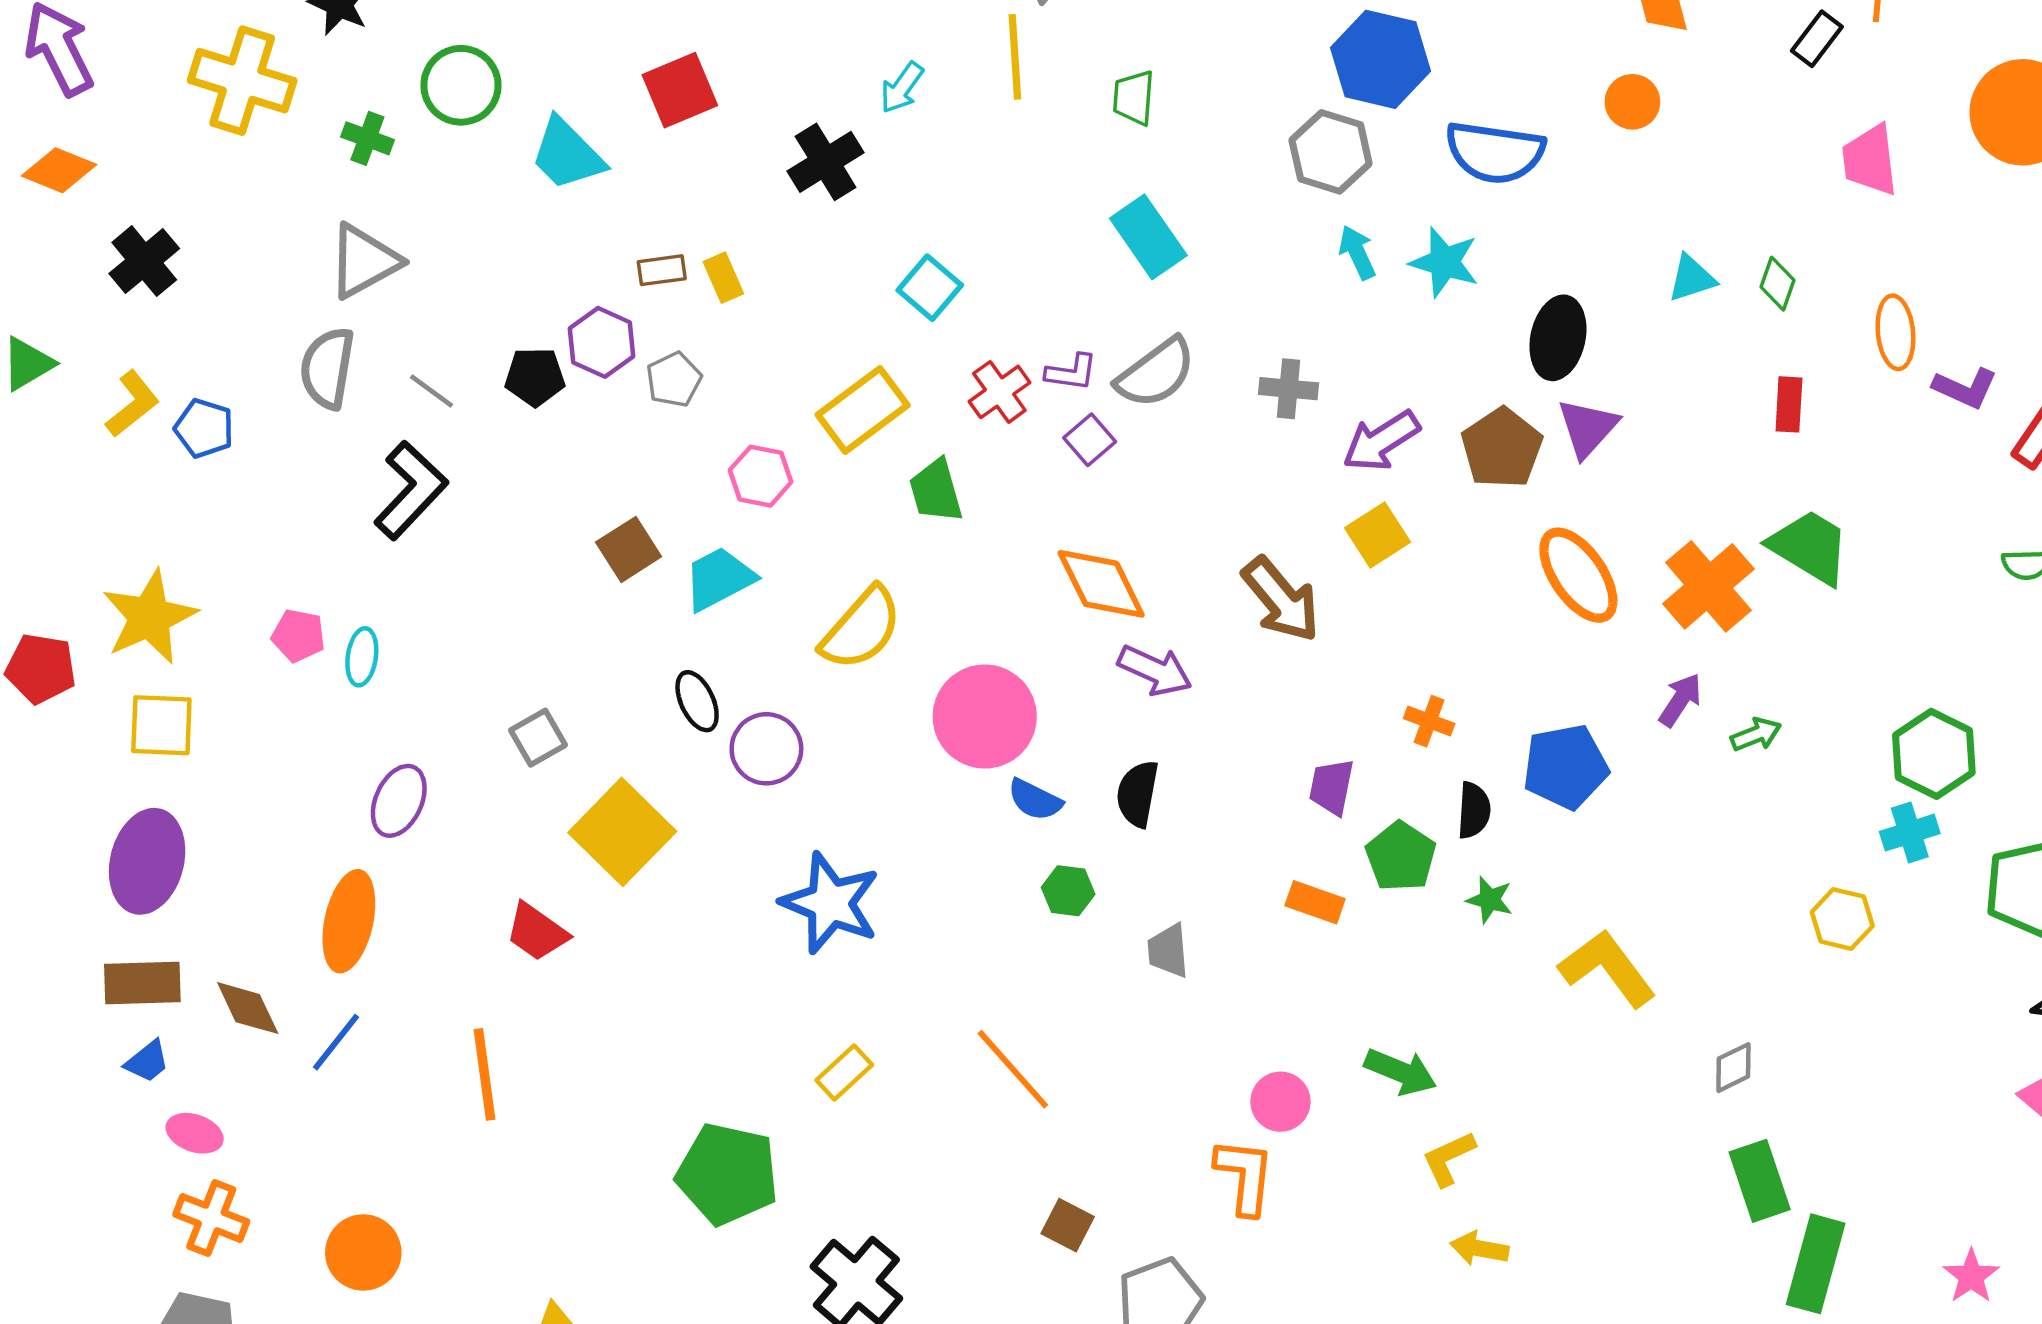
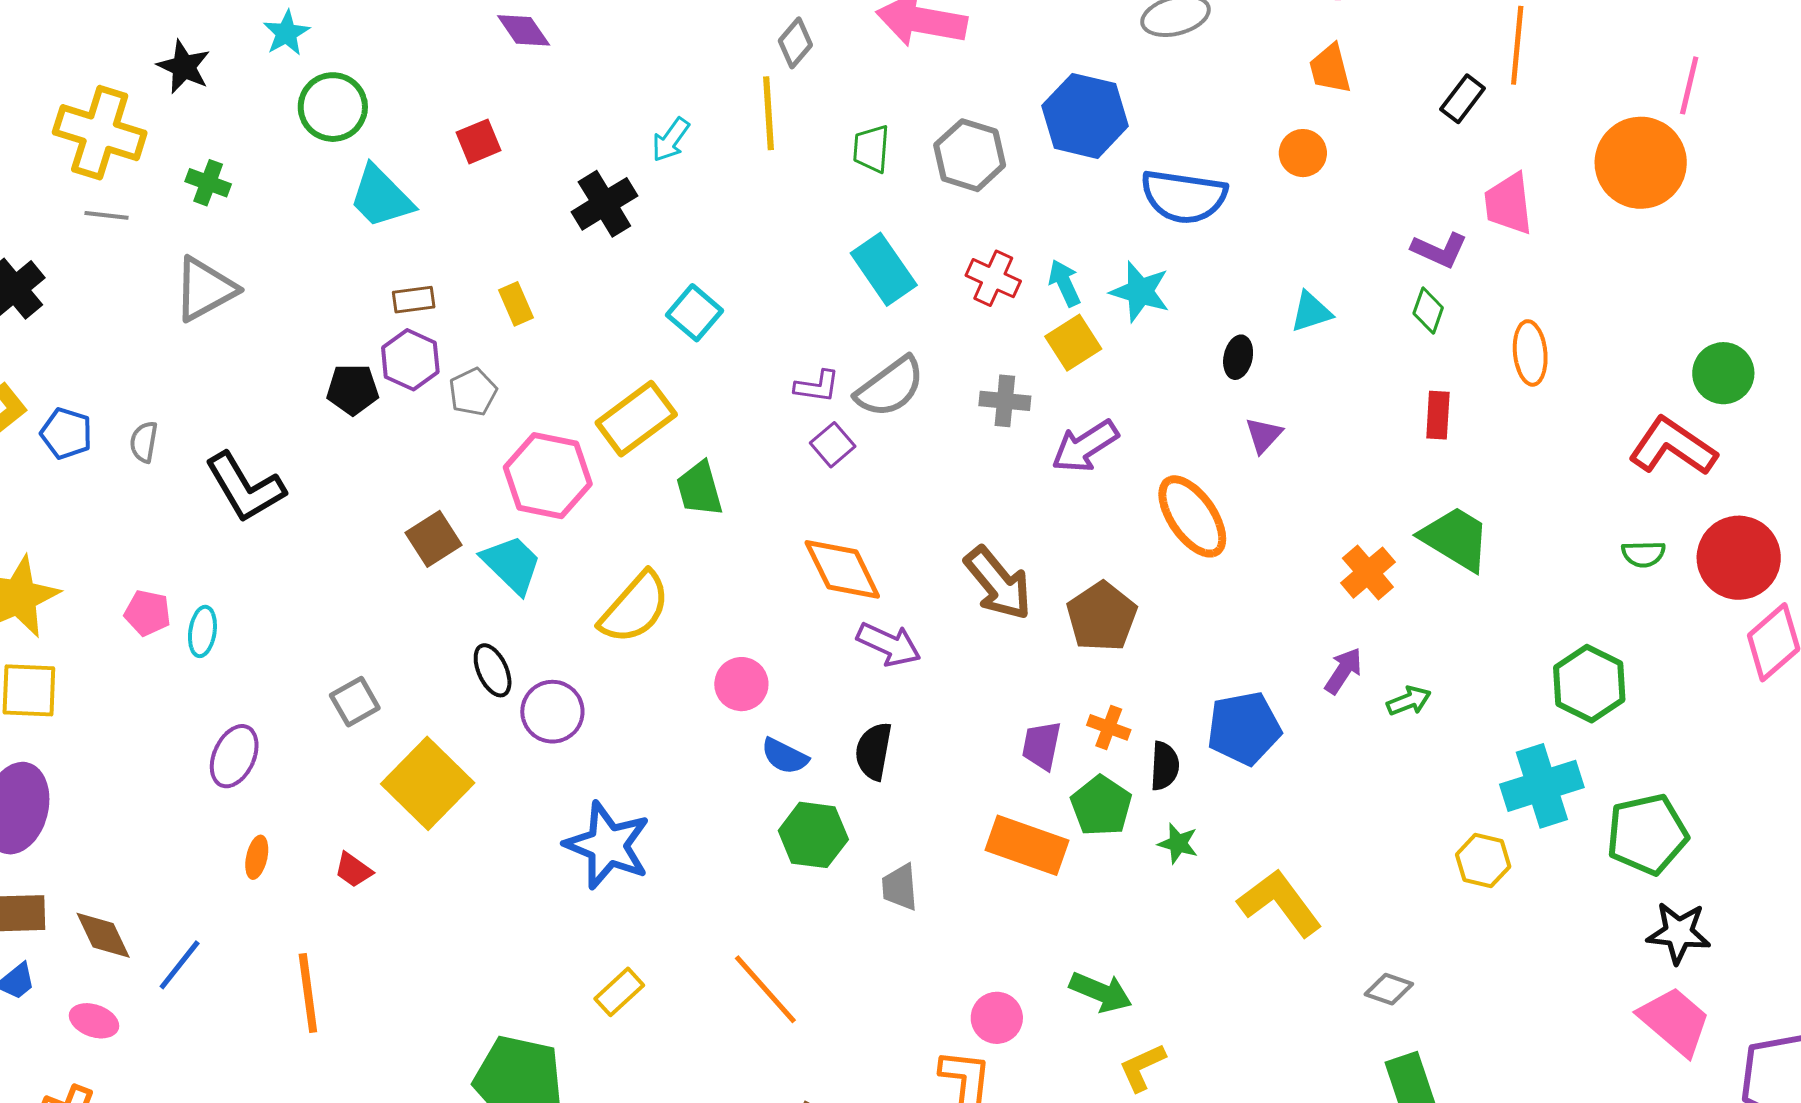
green circle: (461, 85) -> (333, 107), moved
red square: (680, 90) -> (479, 141), size x0.7
gray hexagon: (1331, 152) -> (970, 155), moved
brown rectangle: (662, 270) -> (414, 300), moved
cyan triangle: (1692, 278) -> (1311, 312), moved
black ellipse: (1558, 338) -> (1238, 357), size x0.6
gray semicircle: (327, 368) -> (144, 442), moved, size x0.6
purple L-shape: (1965, 388) -> (1439, 250), moved
gray line: (431, 391) -> (106, 215), moved, turned -30
red cross: (999, 392) -> (993, 278), moved, turned -30
purple triangle: (1588, 428) -> (1264, 435), size x0.7
brown pentagon: (1502, 448) -> (1102, 617), moved
pink hexagon: (761, 476) -> (548, 476), size x1.6
black L-shape: (411, 490) -> (245, 487), turned 106
yellow square: (1378, 535) -> (1073, 343), moved
orange ellipse: (1578, 575) -> (1192, 516), moved
cyan trapezoid: (719, 579) -> (512, 564), turned 72
orange cross: (1708, 586) -> (1368, 573), size x0.7
pink circle: (985, 717) -> (741, 684), size x0.6
orange cross: (1429, 721) -> (1109, 727), moved
green hexagon: (1934, 754) -> (1589, 684), moved
cyan cross: (1910, 833) -> (1542, 786), size x1.6
green hexagon: (1068, 891) -> (813, 835), size x1.5
orange rectangle: (1315, 902) -> (1027, 845), size x1.6
orange ellipse: (349, 921) -> (257, 857), moved, size x0.5
red trapezoid: (537, 932) -> (353, 870), size x0.7
gray diamond: (1733, 1068) -> (1389, 989), turned 45
pink ellipse: (195, 1133) -> (94, 1021), moved

